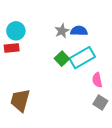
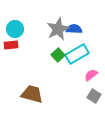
gray star: (62, 31) -> (58, 29), size x1.6
pink semicircle: (97, 80) -> (91, 75), turned 64
brown trapezoid: (20, 100) -> (32, 94), moved, turned 90

